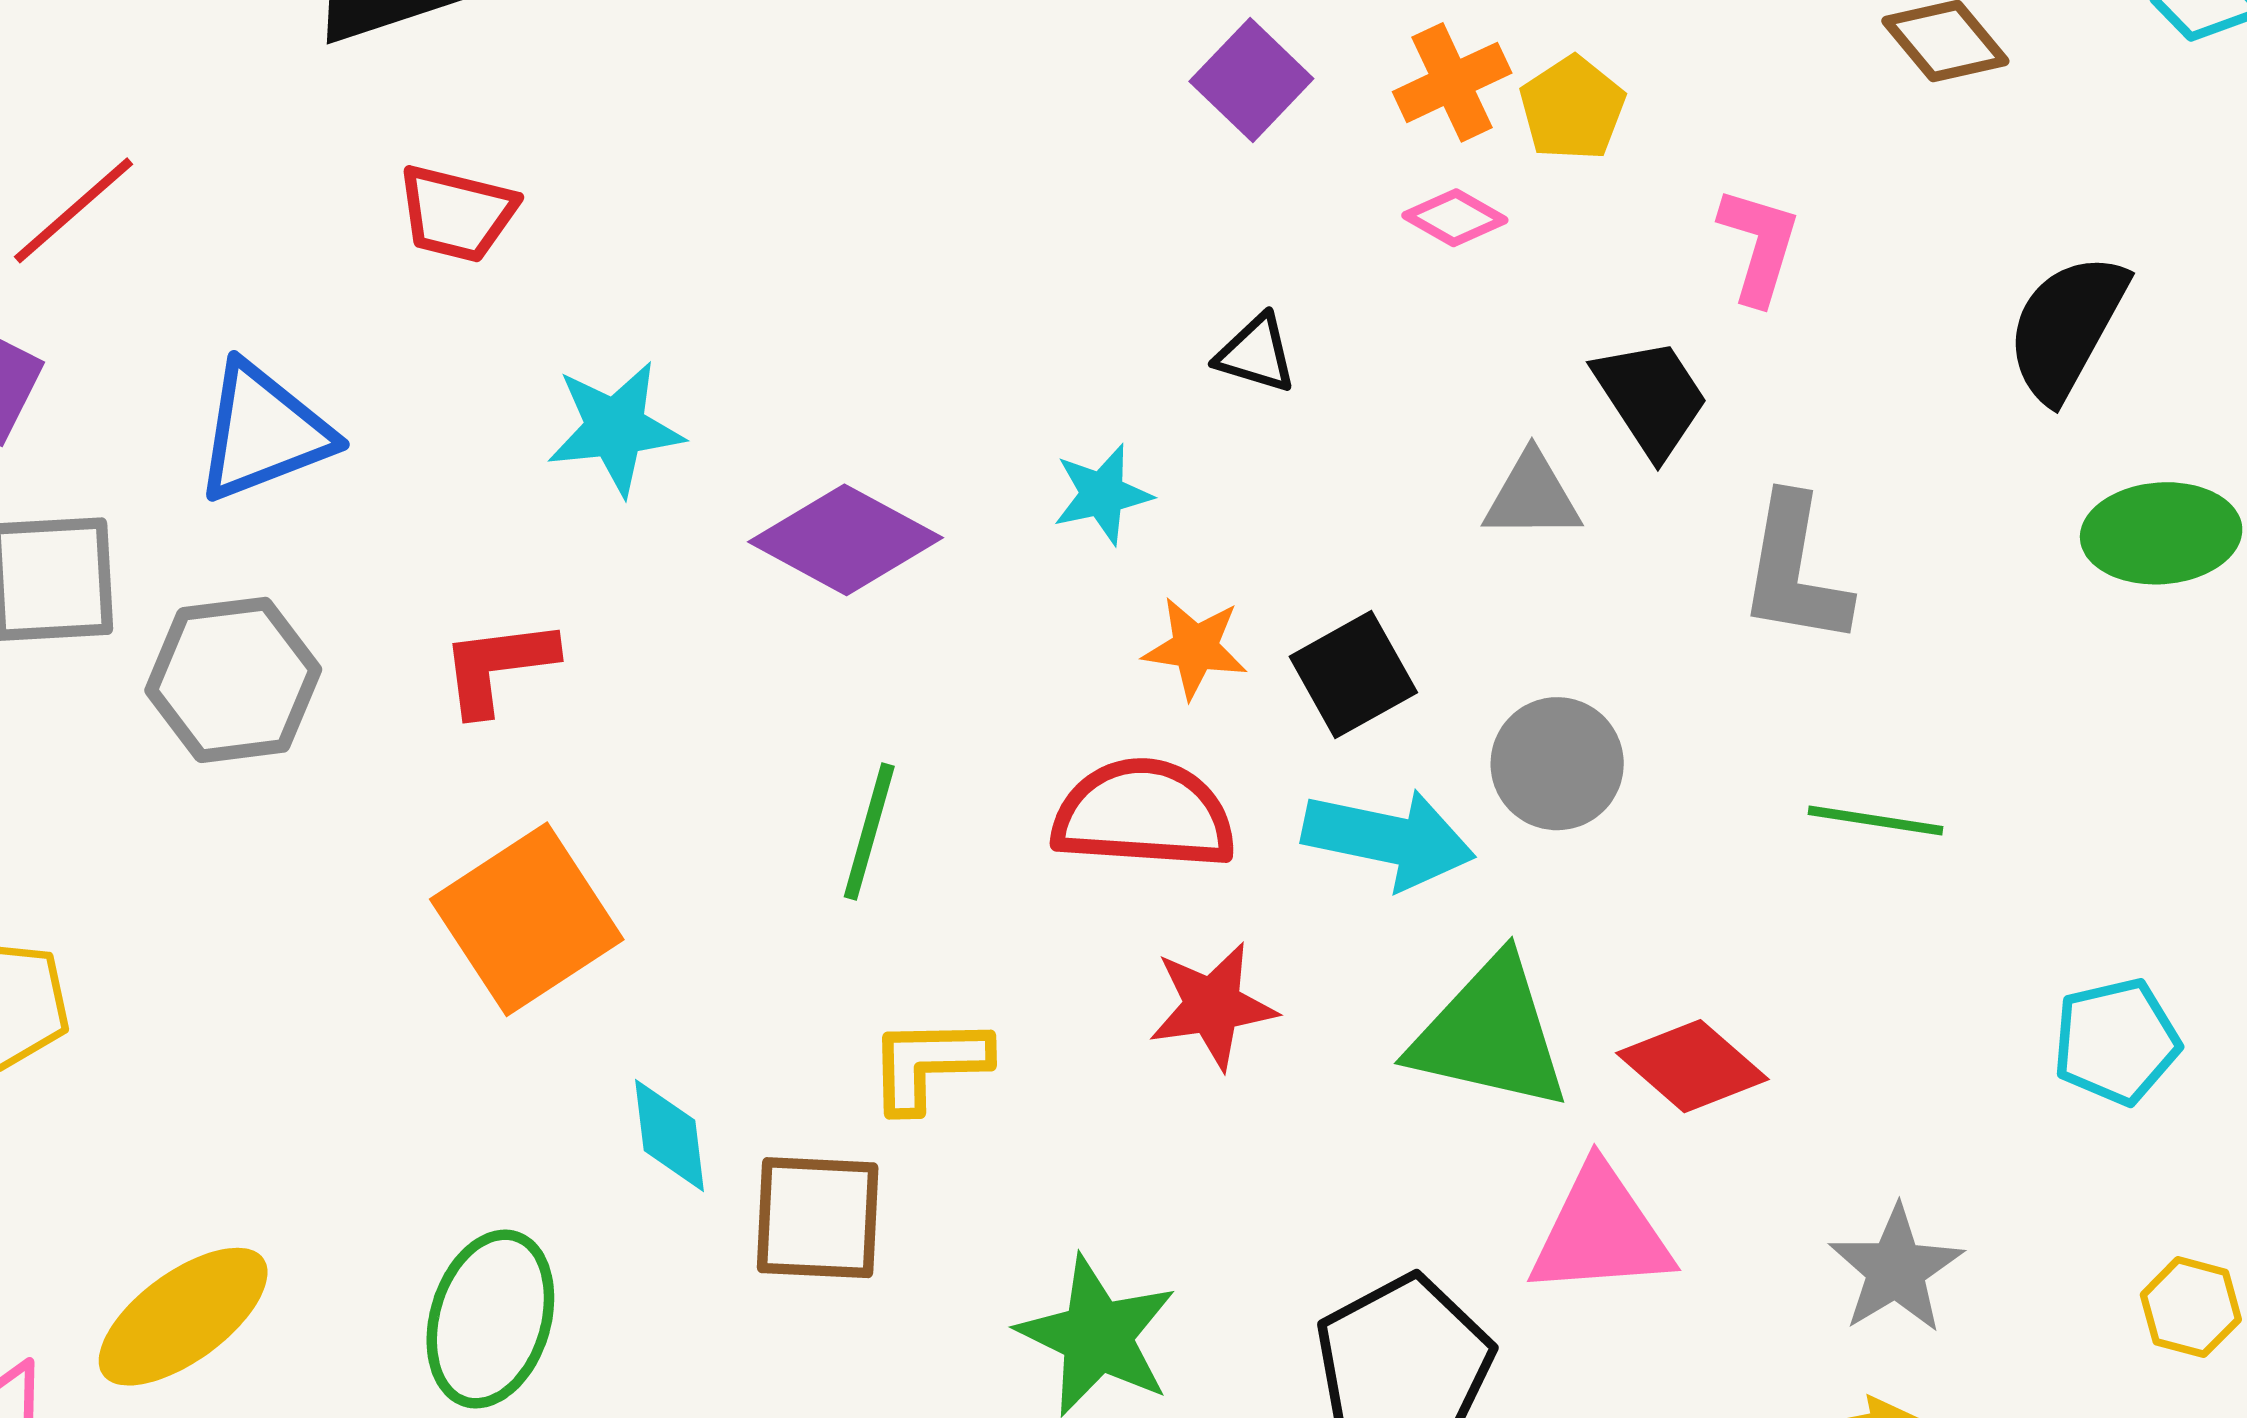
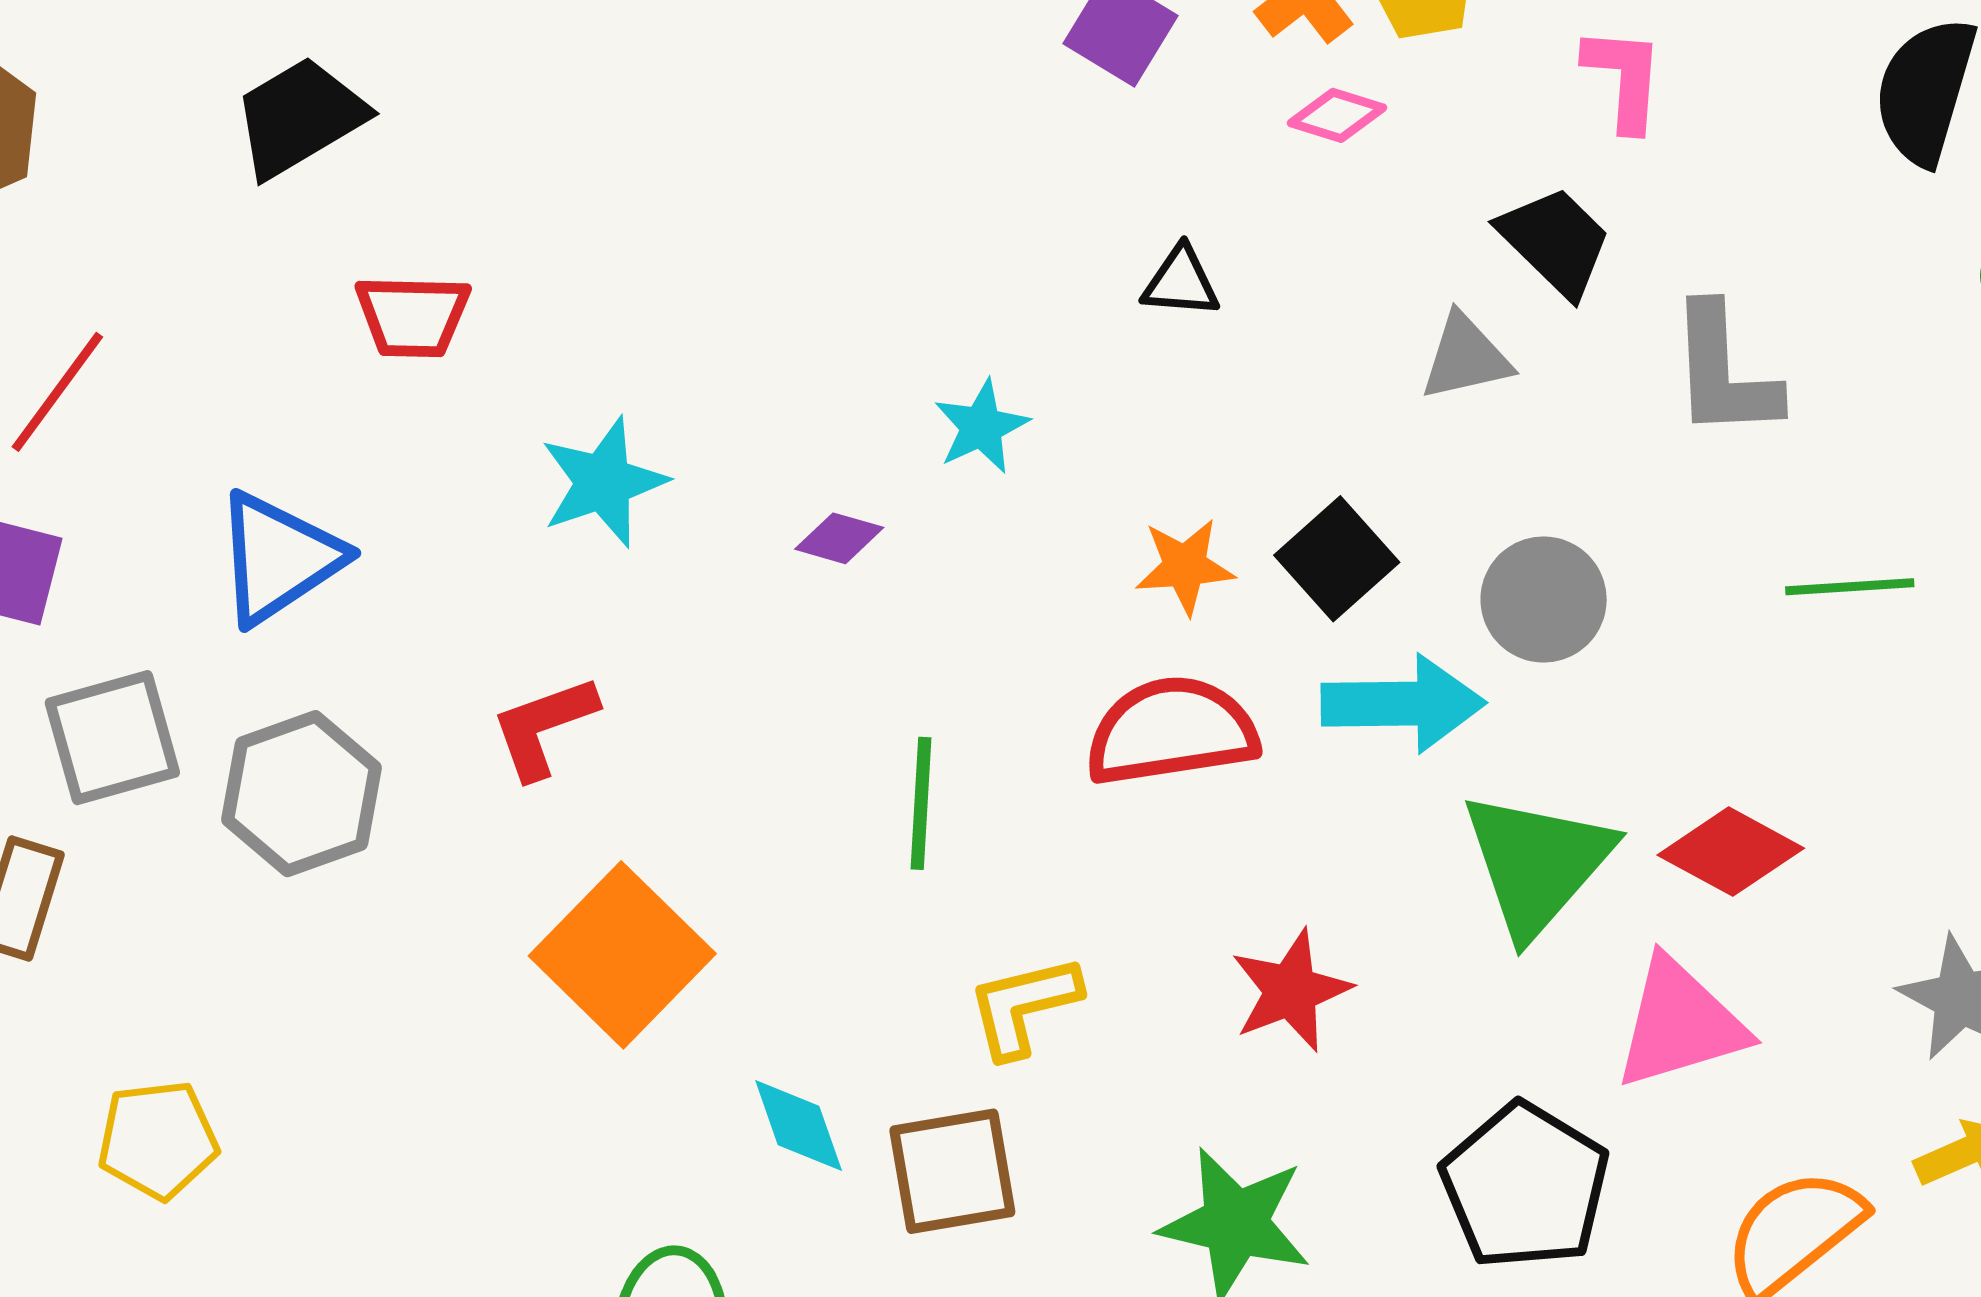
cyan star: (1102, 494) -> (981, 427), moved
purple diamond: (845, 540) -> (839, 538), size x0.5
red star: (1213, 1006) -> (1291, 991), moved
green triangle: (1490, 1034) -> (1537, 863), turned -49

